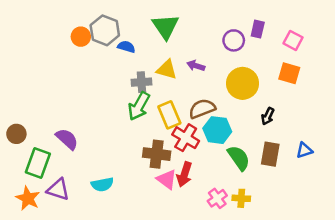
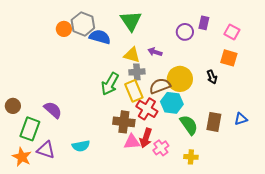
blue semicircle: (126, 47) -> (100, 37), size x1.5
gray cross: (141, 82) -> (137, 72), moved
yellow circle: (243, 83) -> (180, 79), moved
black arrow: (268, 116) -> (212, 77), moved, turned -48
pink triangle: (167, 179) -> (132, 142), turned -42
pink cross: (217, 198) -> (161, 148), moved

